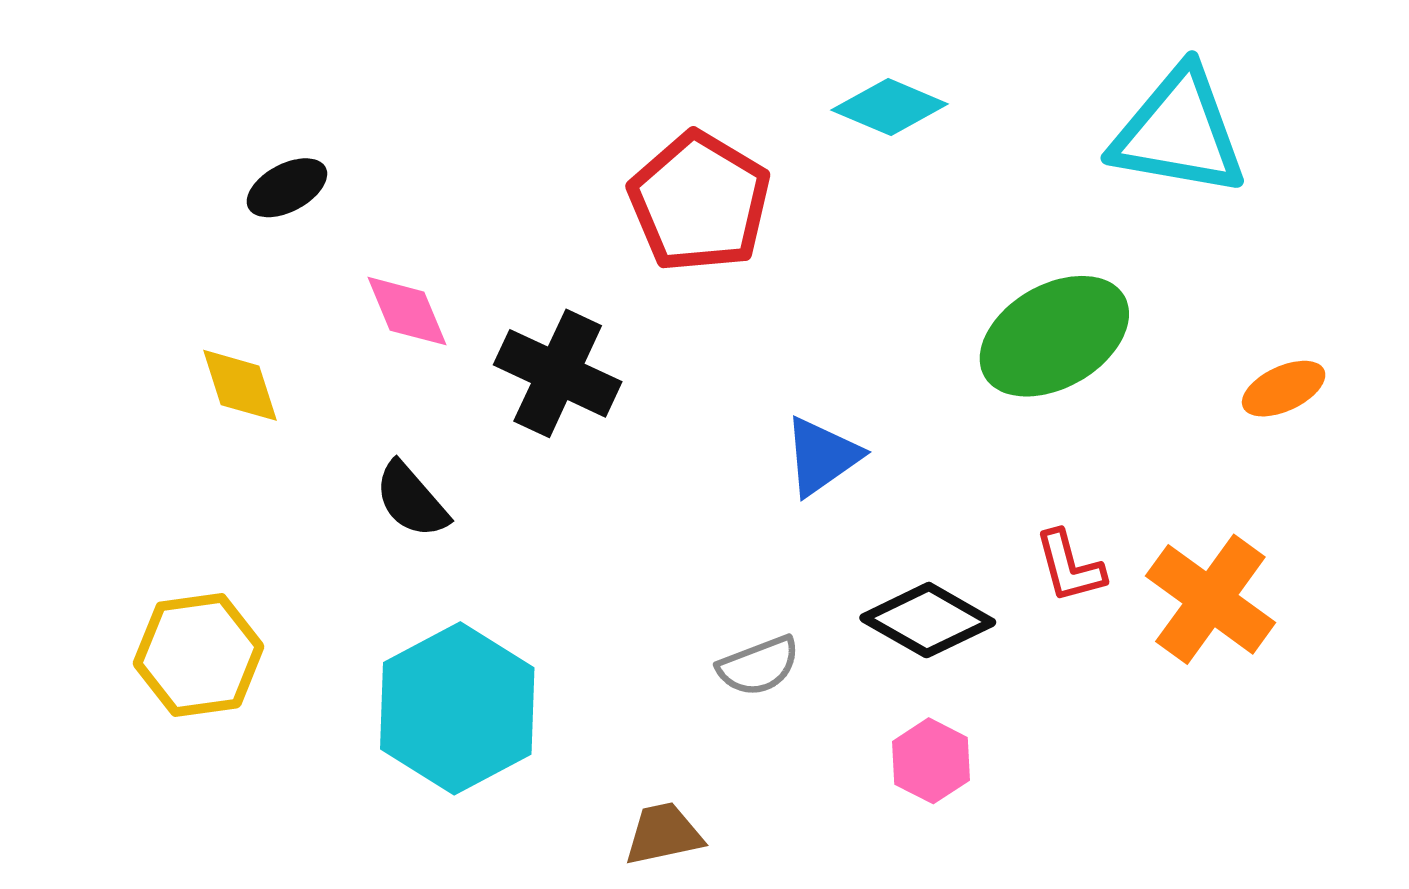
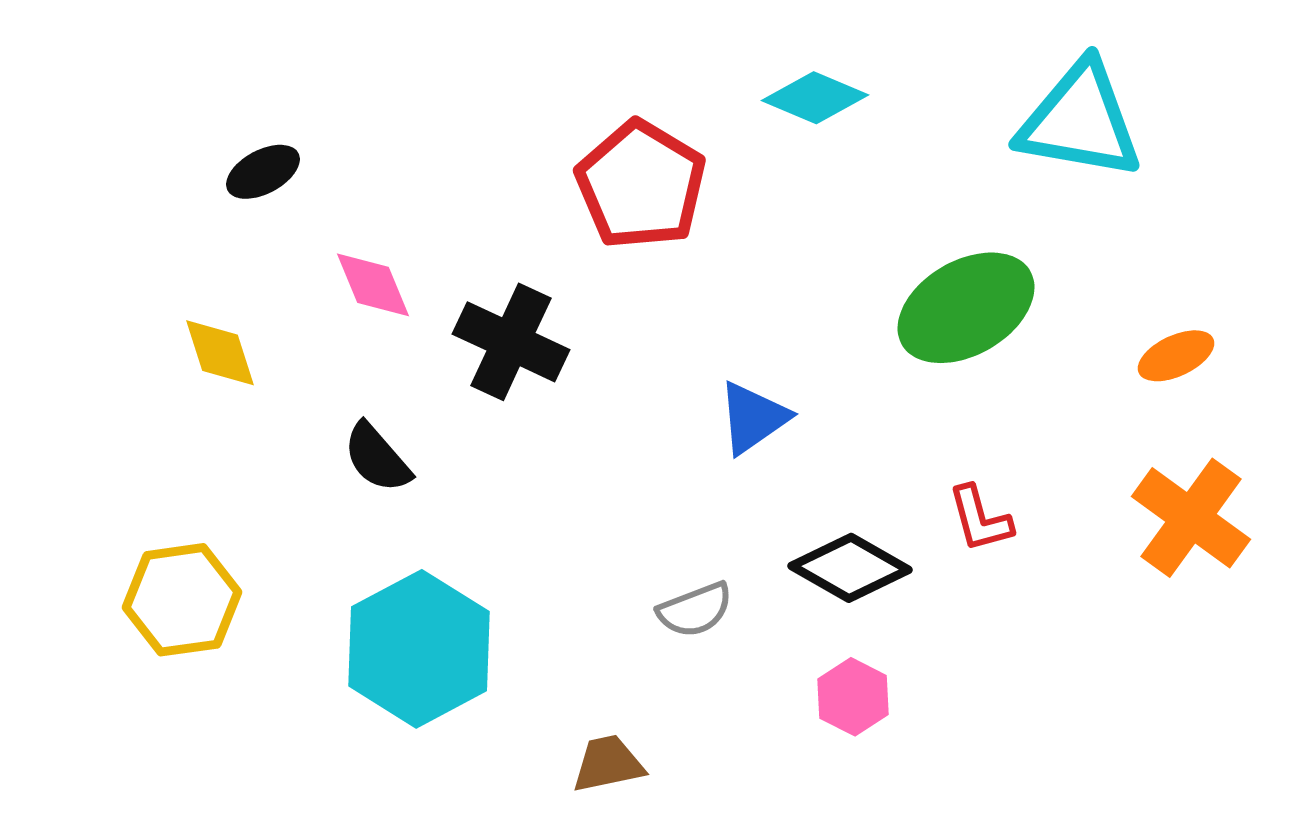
orange cross: (1210, 599) -> (1191, 518), moved

